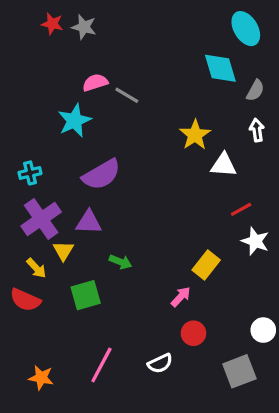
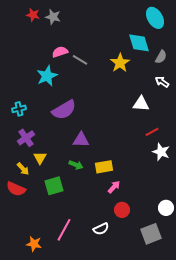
white arrow: (257, 130) -> (162, 82), turned -48
yellow star: (195, 135) -> (120, 63), moved
purple cross: (41, 219) -> (26, 138), size x0.7
purple triangle: (89, 222) -> (81, 140), moved
yellow rectangle: (206, 265) -> (104, 167), moved, turned 42
orange star: (41, 378) -> (34, 244), moved

